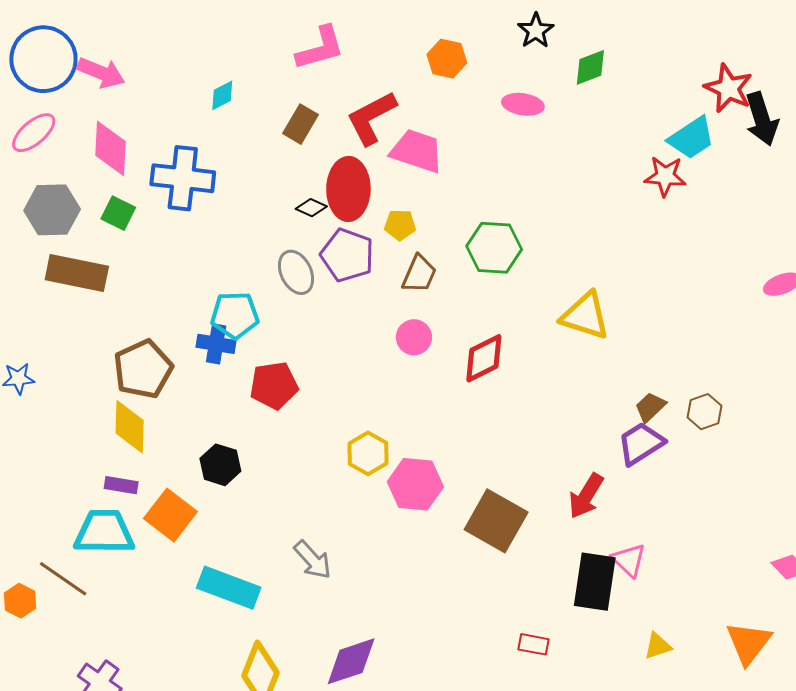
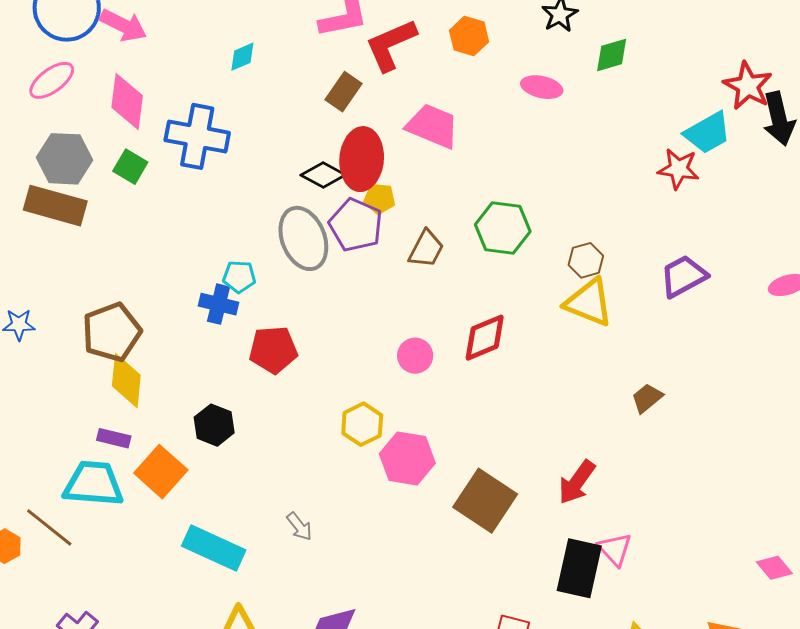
red L-shape: (371, 118) -> (391, 45), moved
brown rectangle: (301, 124) -> (344, 92), moved
black diamond: (311, 208) -> (323, 175), size x1.4
yellow pentagon: (400, 225) -> (380, 199), moved
gray ellipse: (296, 272) -> (303, 238), size x1.4
brown rectangle: (77, 273) -> (55, 206), moved
cyan pentagon: (235, 315) -> (239, 277), size x0.7
pink circle: (414, 337) -> (415, 356), moved
brown pentagon: (143, 369) -> (112, 332), moved
brown hexagon: (704, 412) -> (586, 260), moved
purple trapezoid: (641, 443) -> (683, 276), moved
gray arrow: (313, 560) -> (299, 526), size x0.7

